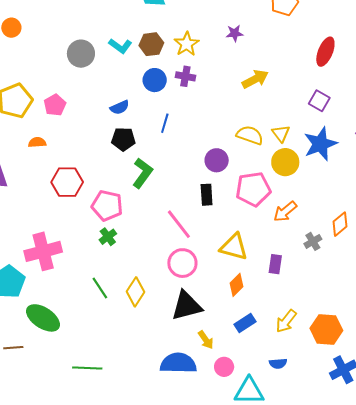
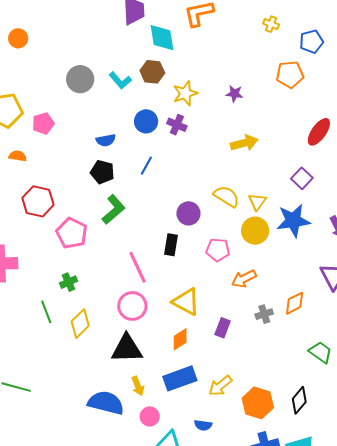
brown hexagon: (151, 44) -> (152, 72), moved
pink pentagon: (253, 189) -> (218, 250), size x0.7
green cross: (108, 237) -> (69, 282), moved
blue rectangle: (245, 323) -> (180, 378), size x1.5

